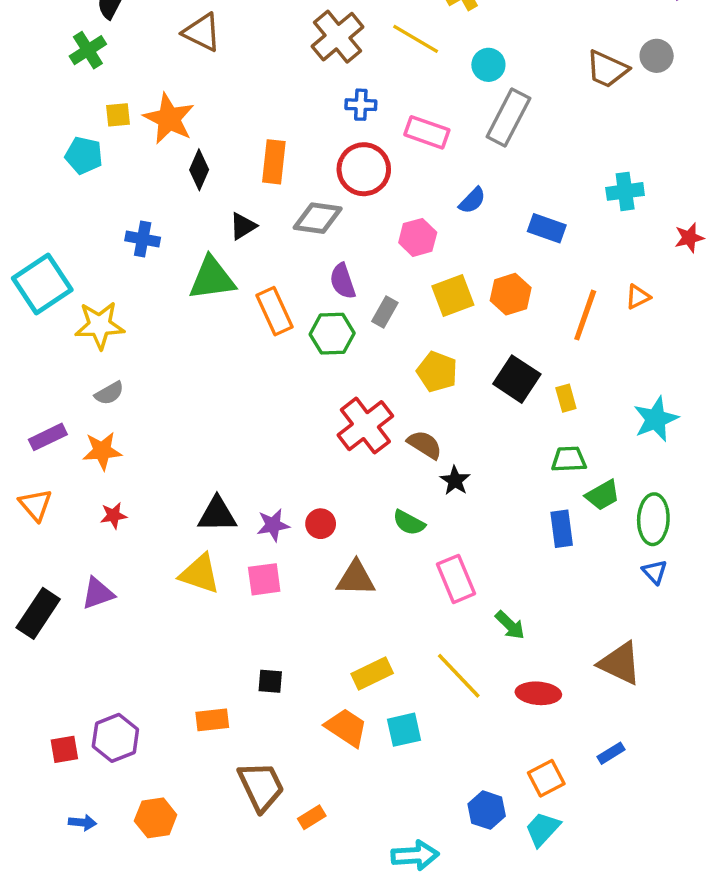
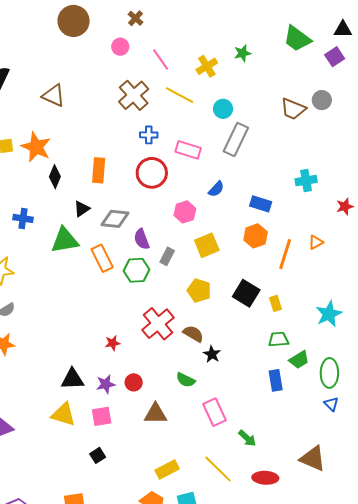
gray diamond: (318, 218) -> (115, 219), moved
orange hexagon: (511, 294) -> (256, 236), moved
red star: (114, 515) -> (113, 343), moved
black square: (270, 681) -> (98, 455), moved, turned -35

